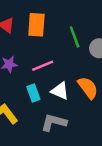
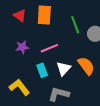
white triangle: (60, 91) -> (64, 68), turned 49

